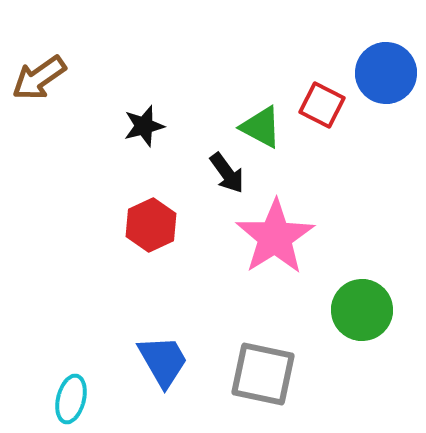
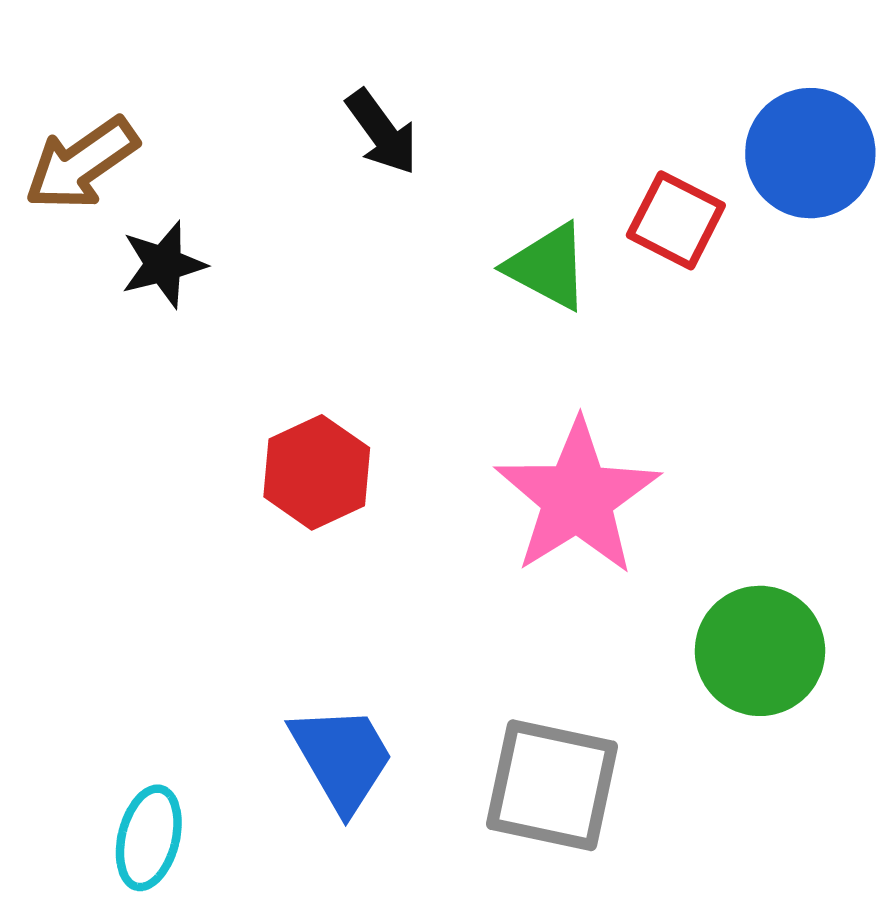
black star: (144, 126) -> (163, 264), moved
black arrow: (227, 173) -> (382, 132), moved

